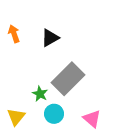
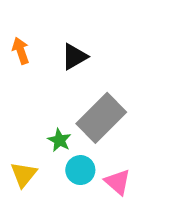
pink triangle: (92, 119) -> (118, 182), moved

